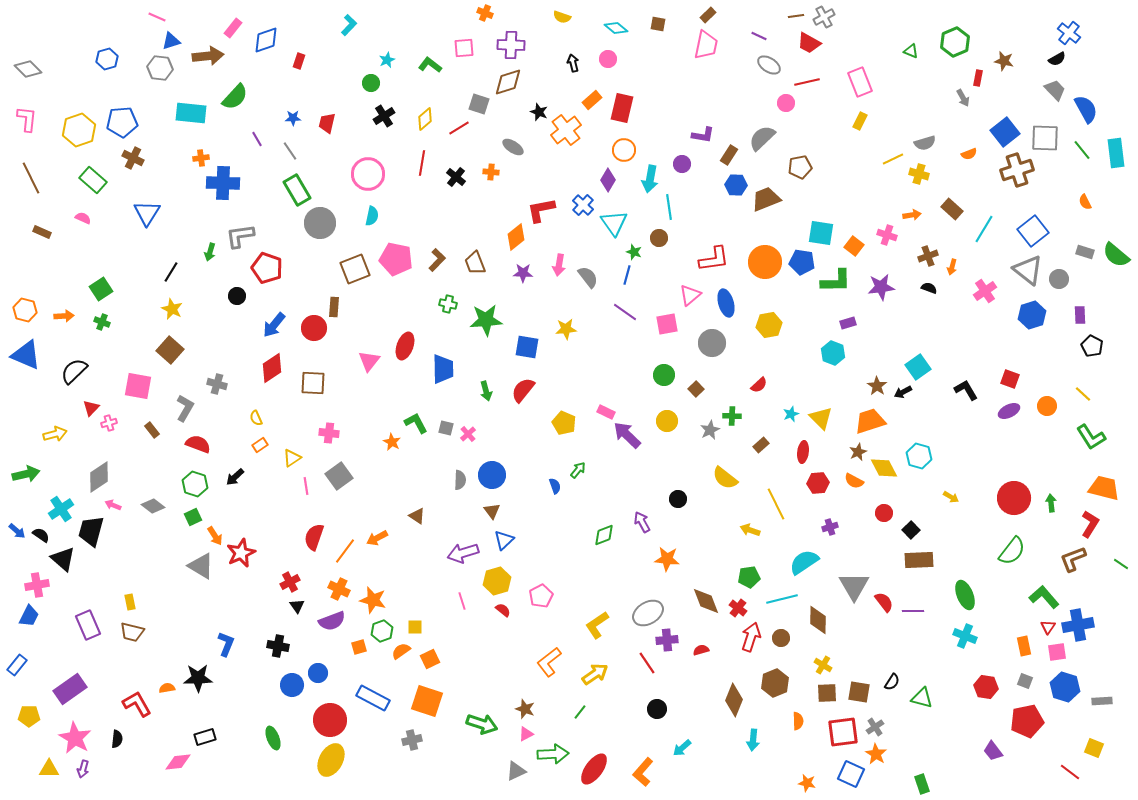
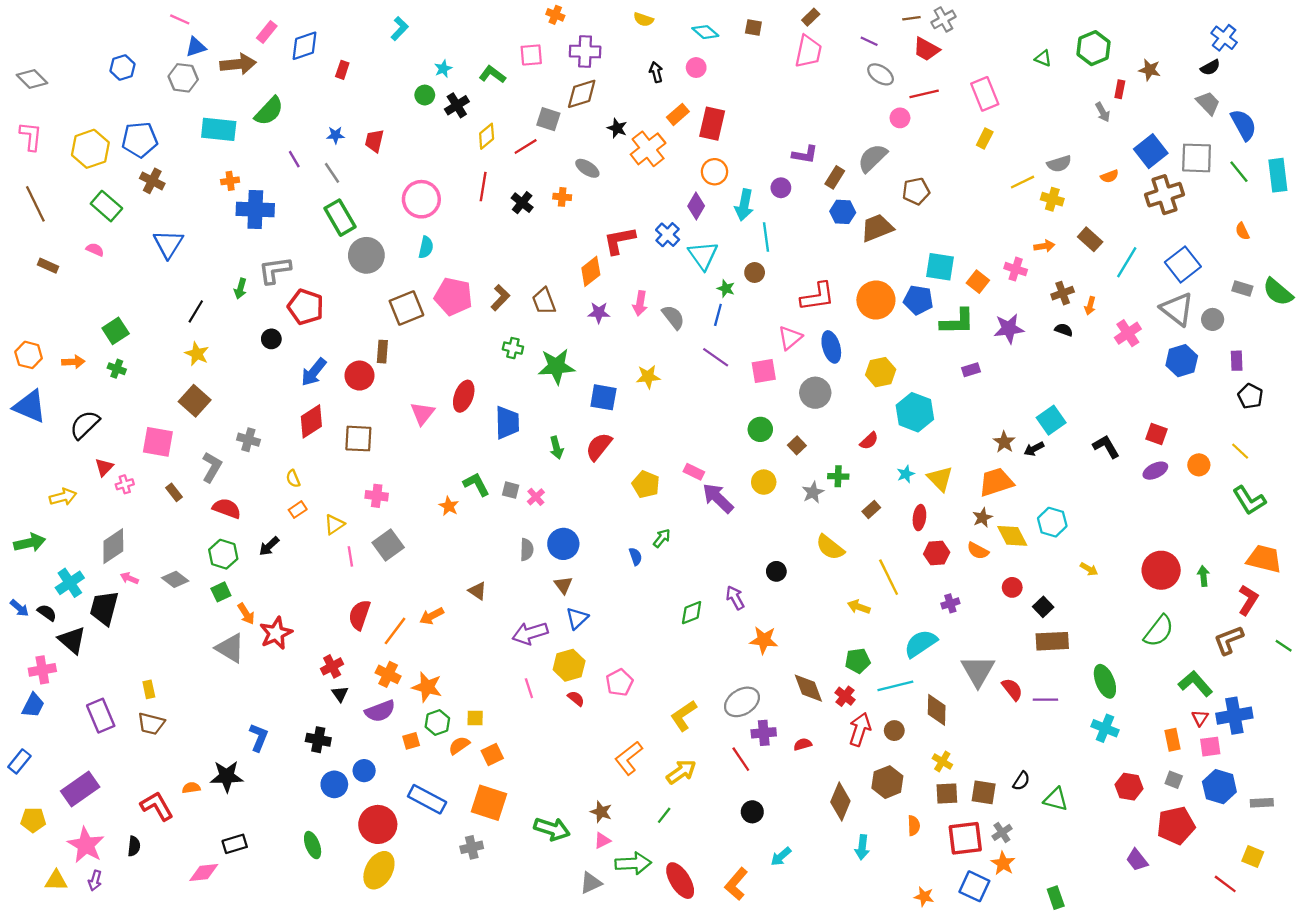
black cross: (384, 116) -> (457, 105), moved
cyan hexagon: (833, 353) -> (915, 412), moved, size x1.4
red ellipse: (594, 769) -> (680, 881), turned -68

